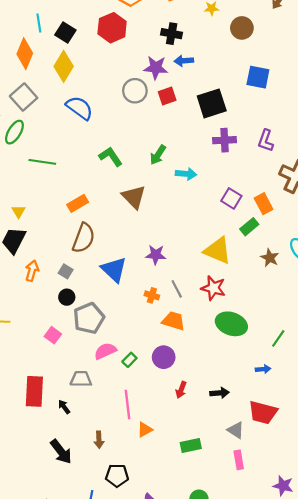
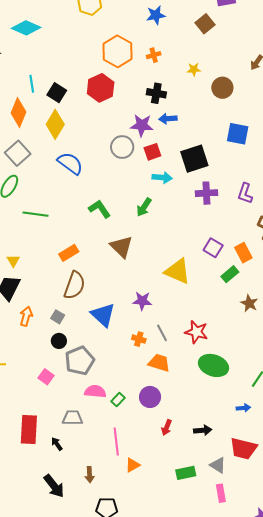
cyan arrow: (186, 174) -> (162, 178), moved
yellow triangle: (218, 251) -> (178, 271), moved
pink semicircle: (105, 351) -> (95, 391), turned 30
green rectangle: (191, 445) -> (186, 473), moved

